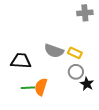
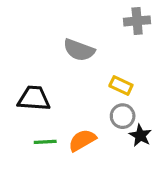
gray semicircle: (54, 51) -> (79, 50), moved
orange semicircle: (41, 87) -> (82, 140), moved, turned 42

